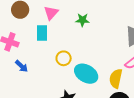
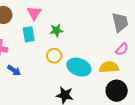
green star: (82, 20) -> (56, 31), moved
yellow semicircle: (116, 79) -> (109, 67), turned 84

